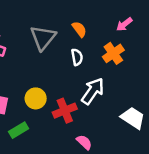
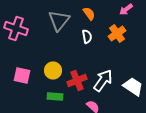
white arrow: (93, 91) -> (103, 80), moved
green rectangle: (19, 130) -> (55, 96), moved, turned 35

